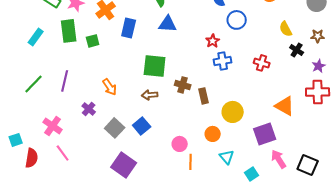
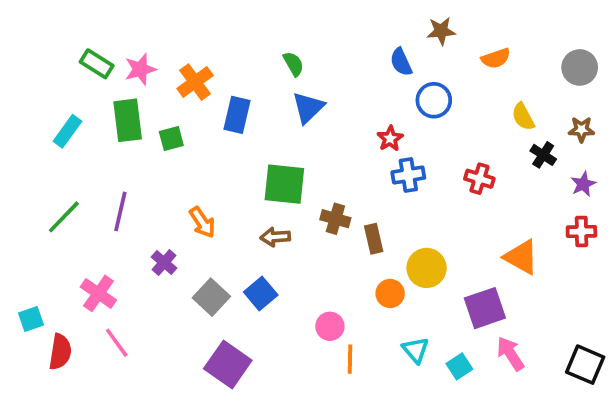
blue triangle: (168, 24) -> (308, 108), turned -48
red cross: (318, 92) -> (581, 231), size x0.7
orange circle: (213, 134) -> (390, 293), moved
black square: (308, 165) -> (585, 365), moved
cyan square: (252, 174) -> (459, 366), moved

